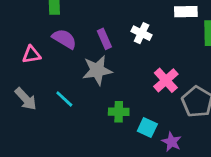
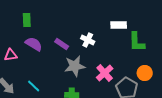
purple rectangle: (104, 39) -> (62, 44), turned -32
gray star: (97, 70) -> (75, 66), moved

